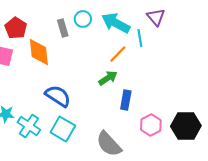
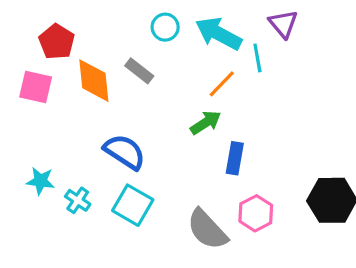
gray rectangle: (63, 28) -> (139, 71), moved, turned -36
pink hexagon: (151, 125) -> (256, 213), moved
cyan cross: (29, 126) -> (78, 200), size x0.7

